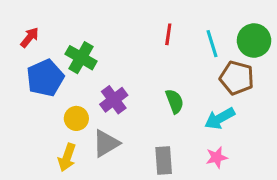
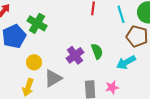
purple cross: (114, 100) -> (75, 55), moved
pink star: (217, 157) -> (112, 87), moved

